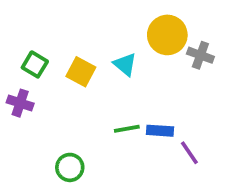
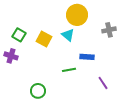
yellow circle: (167, 35) -> (77, 15), moved
gray cross: (200, 55) -> (109, 30), turned -32
blue rectangle: (160, 131) -> (87, 57), moved

